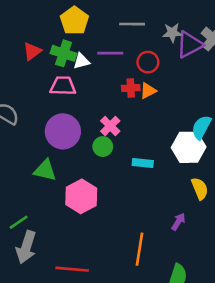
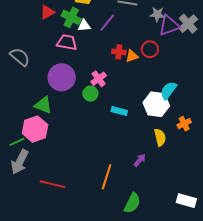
purple line: (110, 53) -> (107, 23), turned -60
red circle: (148, 62) -> (150, 49), moved
pink hexagon: (81, 196) -> (35, 129), moved

